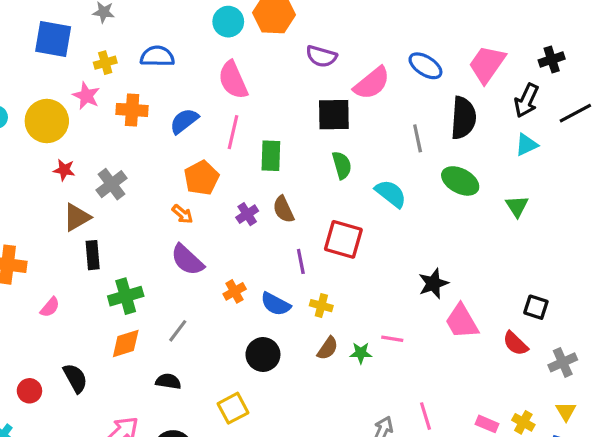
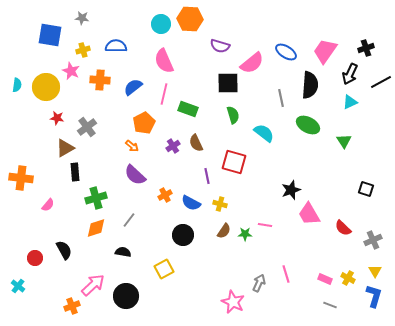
green rectangle: (271, 156) -> (188, 109), turned -72
black square: (536, 307) -> (366, 189), moved

